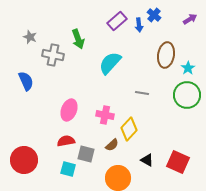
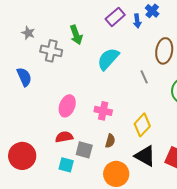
gray line: (142, 93) -> (144, 77), moved, turned 56
yellow diamond: (129, 129) -> (142, 125), moved
brown semicircle: (112, 145) -> (110, 141), turned -32
black triangle: (147, 160) -> (145, 156), size x1.6

